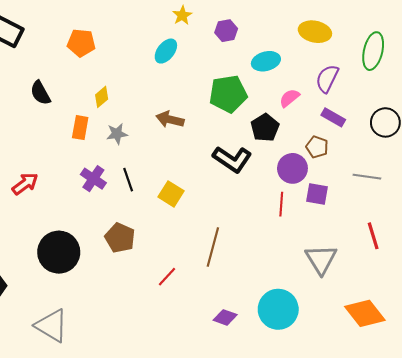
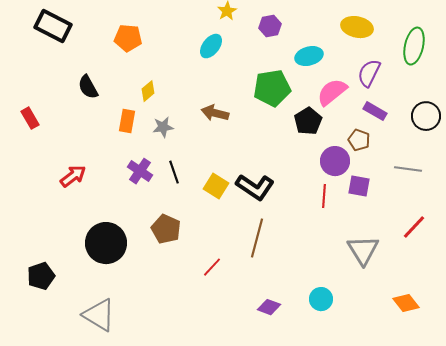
pink semicircle: (289, 98) -> (332, 92), size x1.5
black L-shape: (232, 159) -> (255, 187), moved
red line: (373, 236) -> (414, 227), turned 60
cyan circle: (278, 309) -> (321, 299), size x0.6
orange diamond: (365, 313) -> (406, 303), size x0.7

